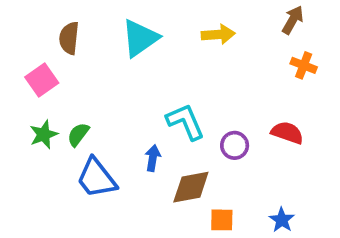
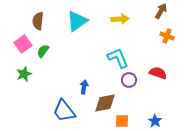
cyan L-shape: (185, 122) -> (118, 58), moved
green semicircle: (78, 134) -> (43, 51), moved
blue trapezoid: (96, 178) -> (64, 111), moved

